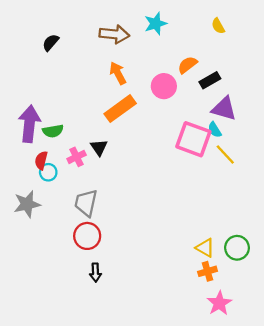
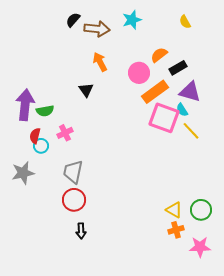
black semicircle: (51, 42) -> (73, 20), moved
orange rectangle: (120, 109) -> (155, 92), moved
black triangle: (99, 147) -> (86, 90), moved
pink star: (219, 303) -> (200, 247), moved, turned 30

